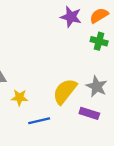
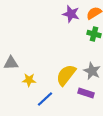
blue line: (39, 121) -> (45, 99), turned -30

